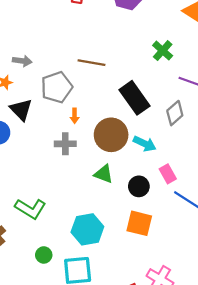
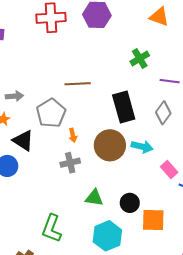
green cross: (163, 51) -> (140, 59), turned 30
black rectangle: (135, 98) -> (124, 107), turned 32
green triangle: (104, 174) -> (94, 198), moved
black circle: (139, 186) -> (130, 203), moved
green L-shape: (30, 209) -> (52, 228), turned 92

